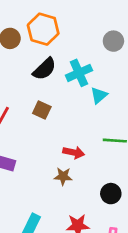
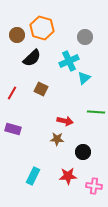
gray circle: (113, 41) -> (85, 37), moved
black semicircle: (45, 69) -> (32, 58), moved
black circle: (111, 194) -> (83, 152), moved

